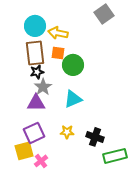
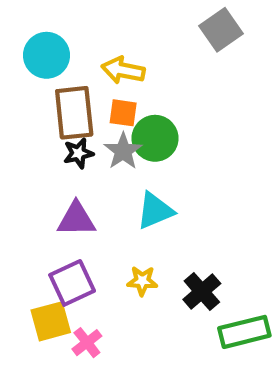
cyan circle: (35, 26) -> (47, 55), moved
gray star: (43, 87) -> (123, 151), moved
black cross: (95, 137) -> (202, 292), turned 30

